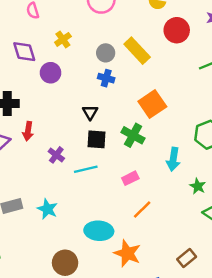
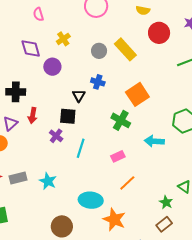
blue cross: (106, 78) -> (98, 82), moved
black triangle: (90, 112) -> (79, 96), moved
black square: (97, 139) -> (68, 116), moved
cyan arrow: (173, 159) -> (154, 141), turned 84
cyan line: (86, 169) -> (81, 148), turned -60
green star: (198, 186) -> (166, 202), moved

